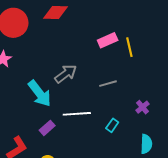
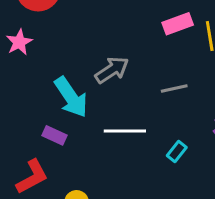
purple rectangle: (47, 128) -> (54, 135), moved, turned 63

